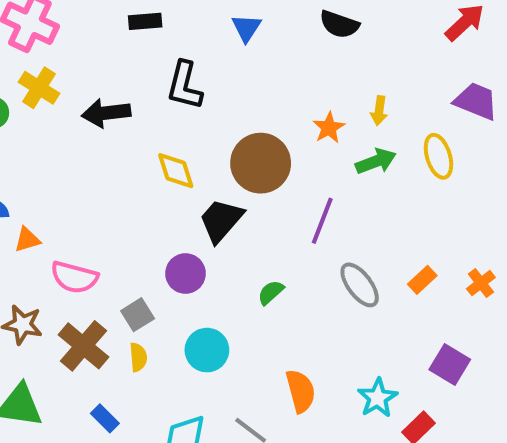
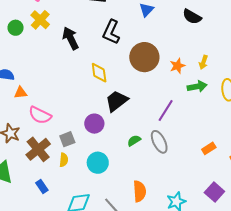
black arrow: (106, 113) -> (71, 38), turned 60
brown circle: (261, 163) -> (144, 57), moved
gray ellipse: (360, 285) -> (159, 142), moved

